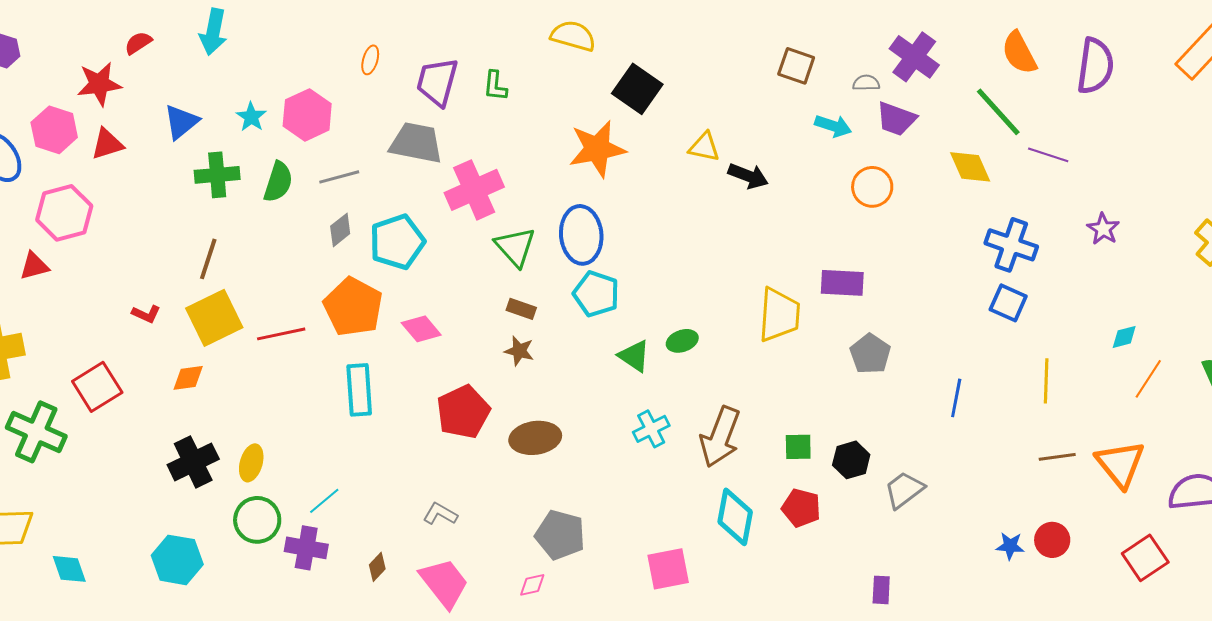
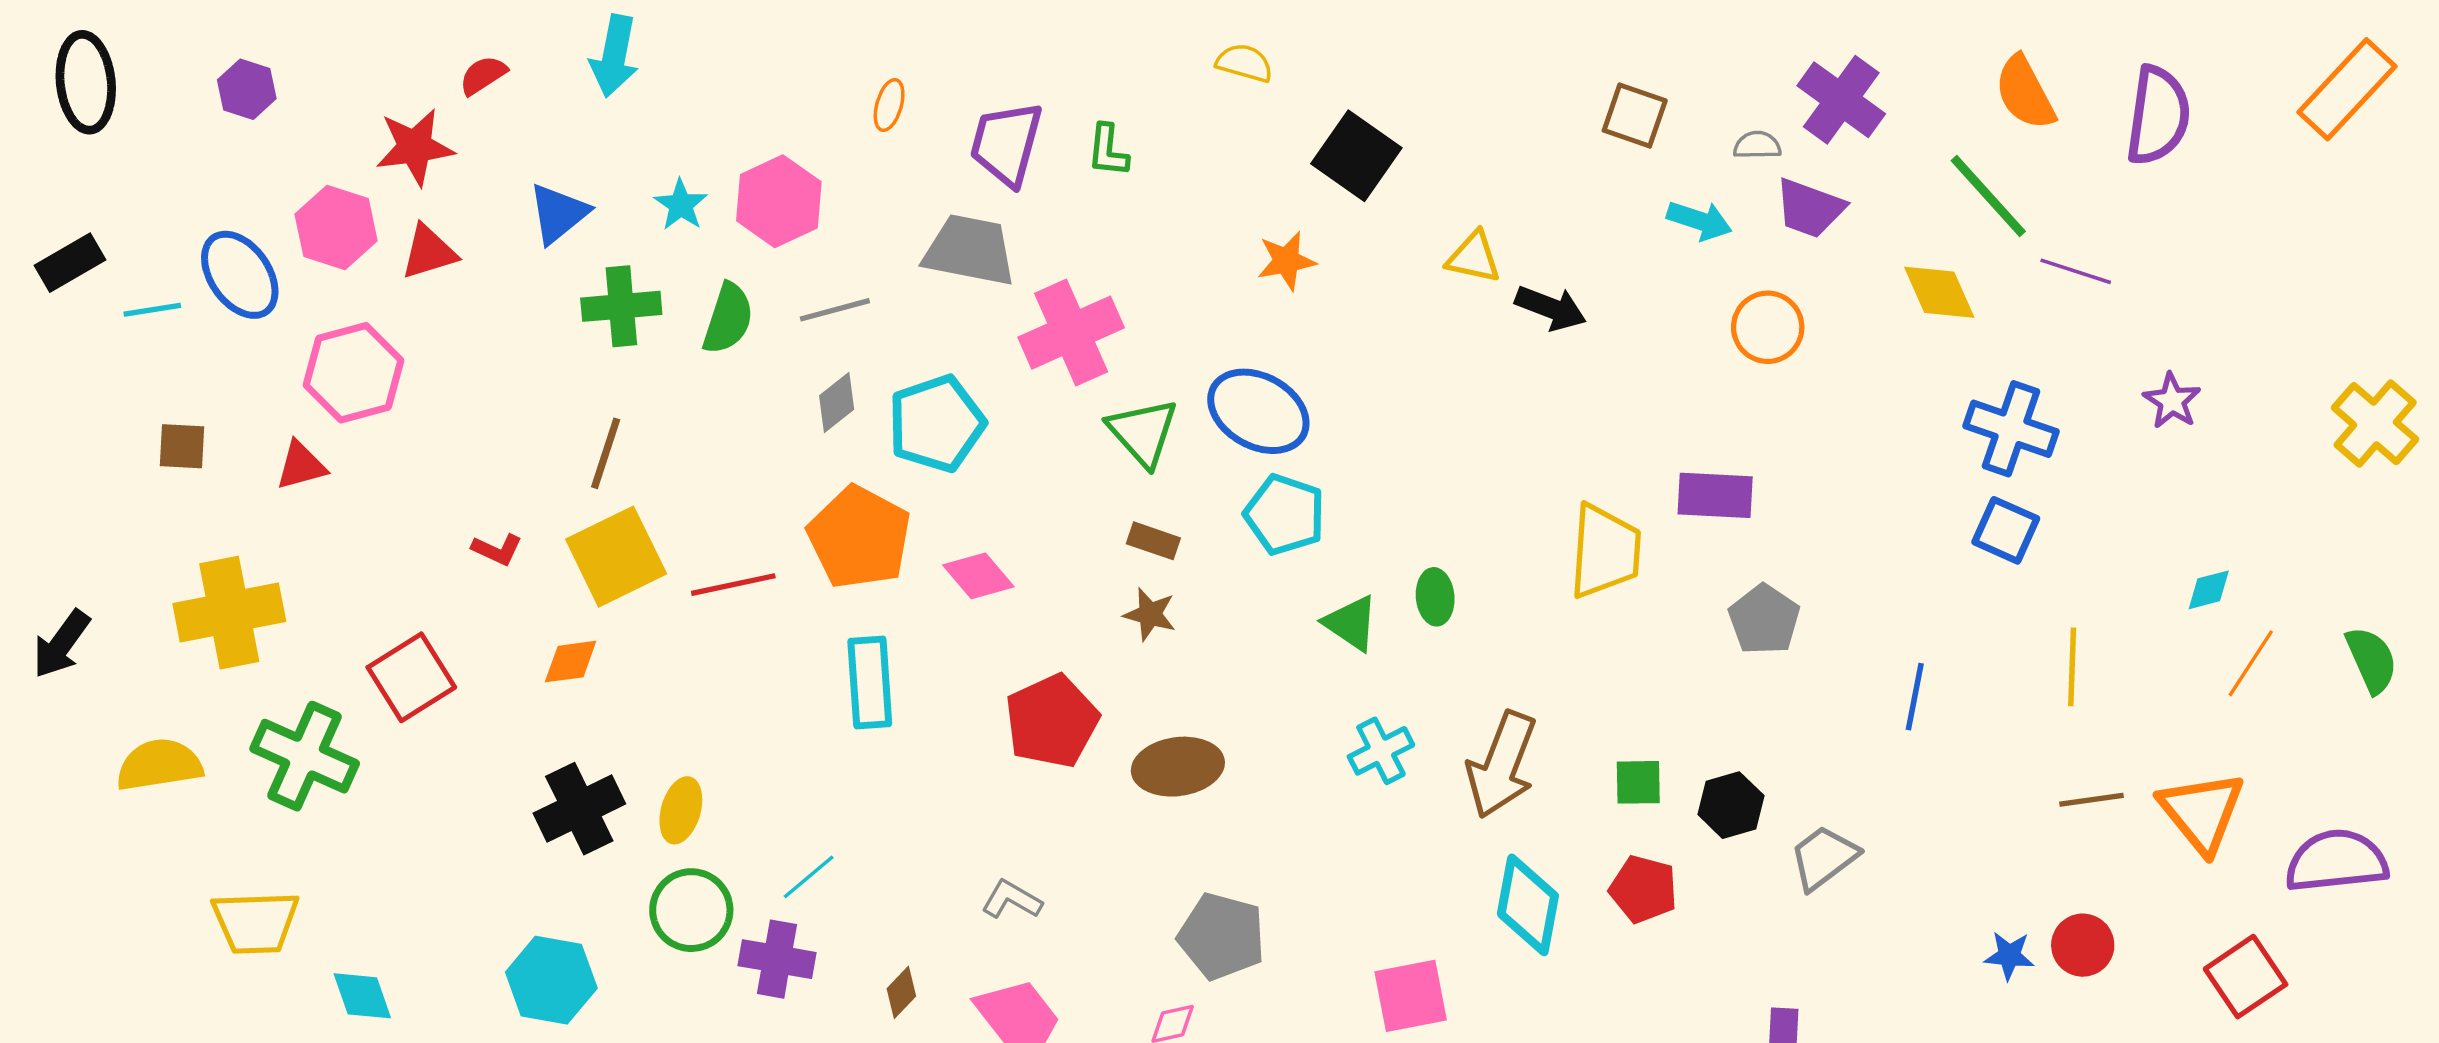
yellow semicircle: (573, 36) -> (1244, 63), size x0.7
orange star: (597, 149) -> (1286, 261), size x0.6
blue ellipse: (581, 235) -> (1258, 411), turned -56
green ellipse: (682, 341) -> (1435, 597), turned -76

